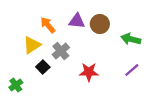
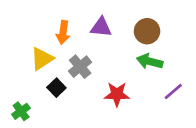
brown circle: (100, 24) -> (147, 31), moved
orange arrow: (48, 25) -> (63, 32), turned -132
green arrow: (131, 39) -> (150, 61), moved

